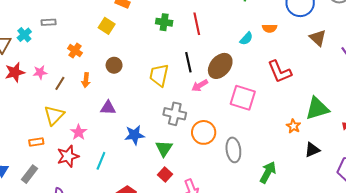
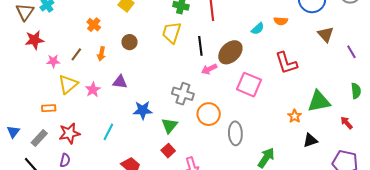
pink star: (40, 72) -> (53, 61), moved
yellow trapezoid: (159, 75) -> (172, 33), moved
pink star: (79, 132) -> (93, 90), moved
red star: (68, 156) -> (69, 133), moved

